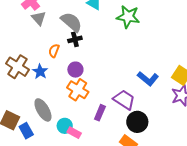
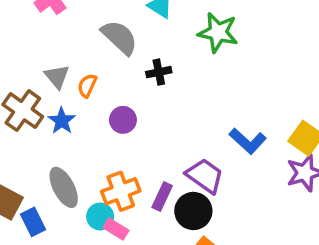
gray triangle: (39, 18) -> (57, 76), moved
black cross: (75, 39) -> (159, 72), moved
orange cross: (78, 90) -> (121, 191), moved, turned 35
black circle: (137, 122) -> (193, 211), moved

